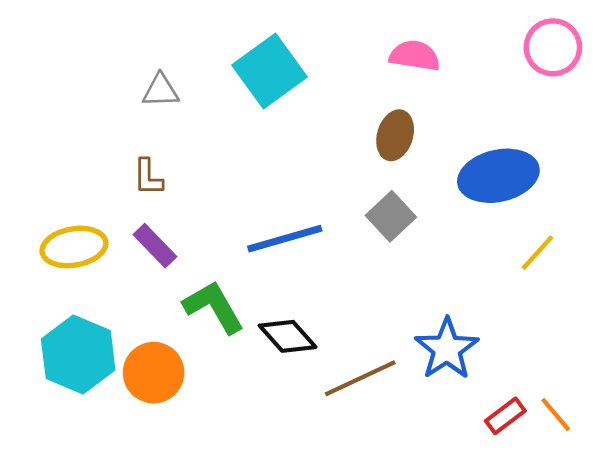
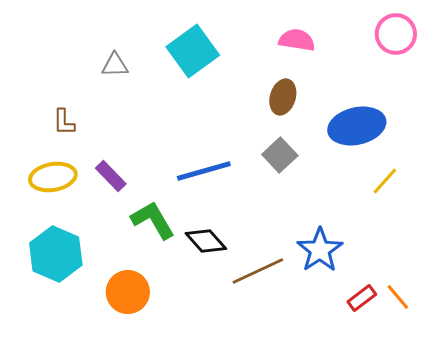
brown L-shape: (148, 177) -> (64, 122), moved
orange circle: (154, 373) -> (128, 292), moved

